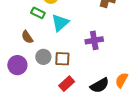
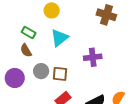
green rectangle: (38, 13) -> (29, 33), moved

